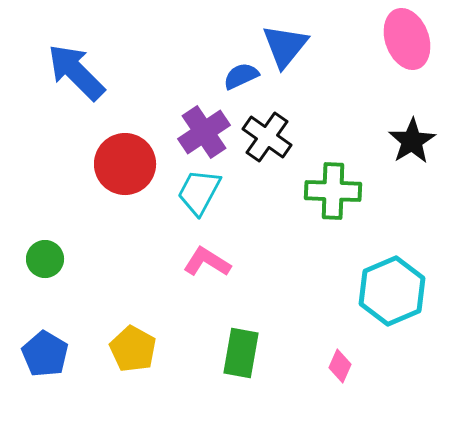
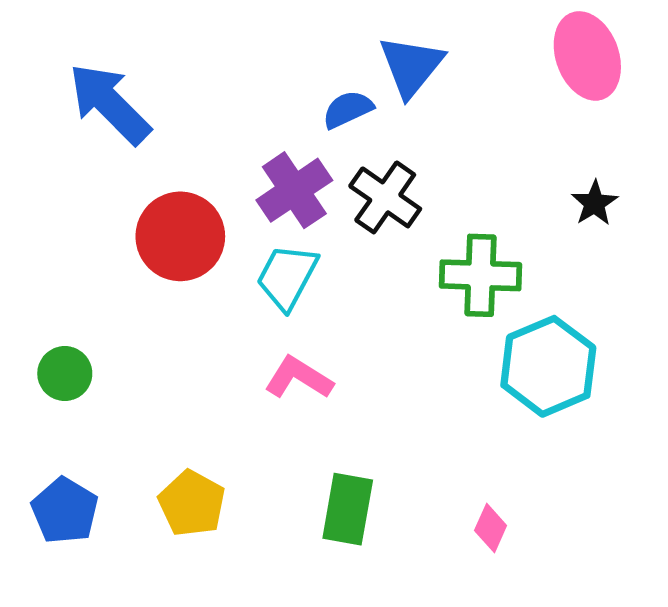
black star: (412, 141) -> (595, 203), size x0.7
cyan hexagon: (392, 291) -> (548, 366), moved

